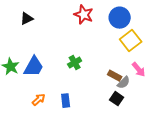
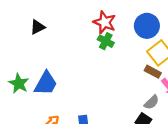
green cross: (75, 63) -> (106, 41), moved, turned -32
brown rectangle: (115, 76) -> (153, 72), moved

